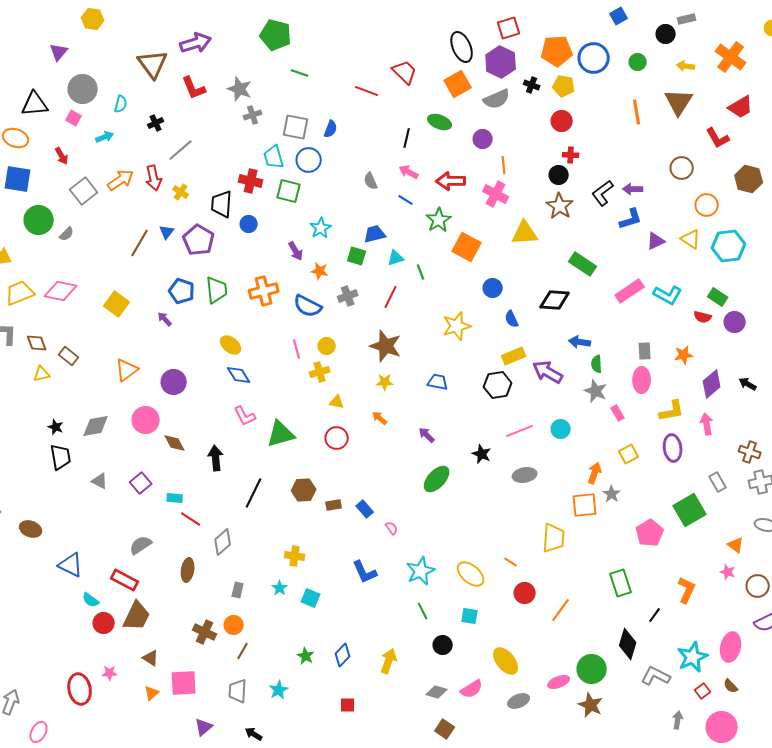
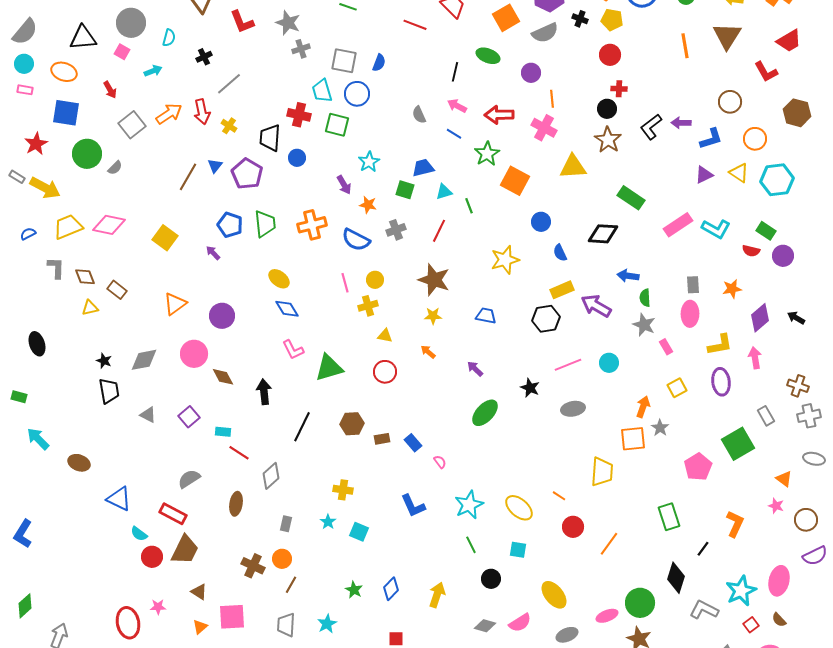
blue L-shape: (631, 219) -> (711, 139), moved

